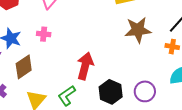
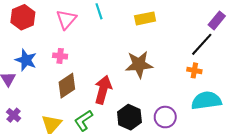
brown star: (138, 30) -> (139, 64), moved
brown diamond: (24, 67) -> (67, 86), moved

